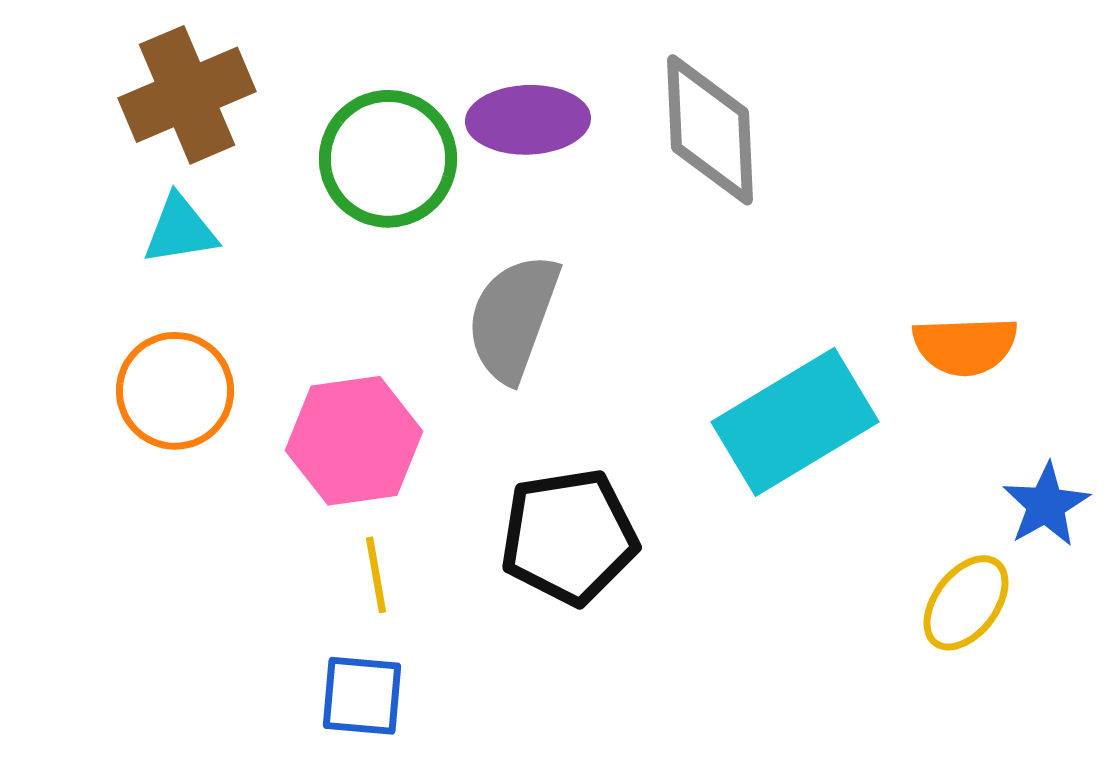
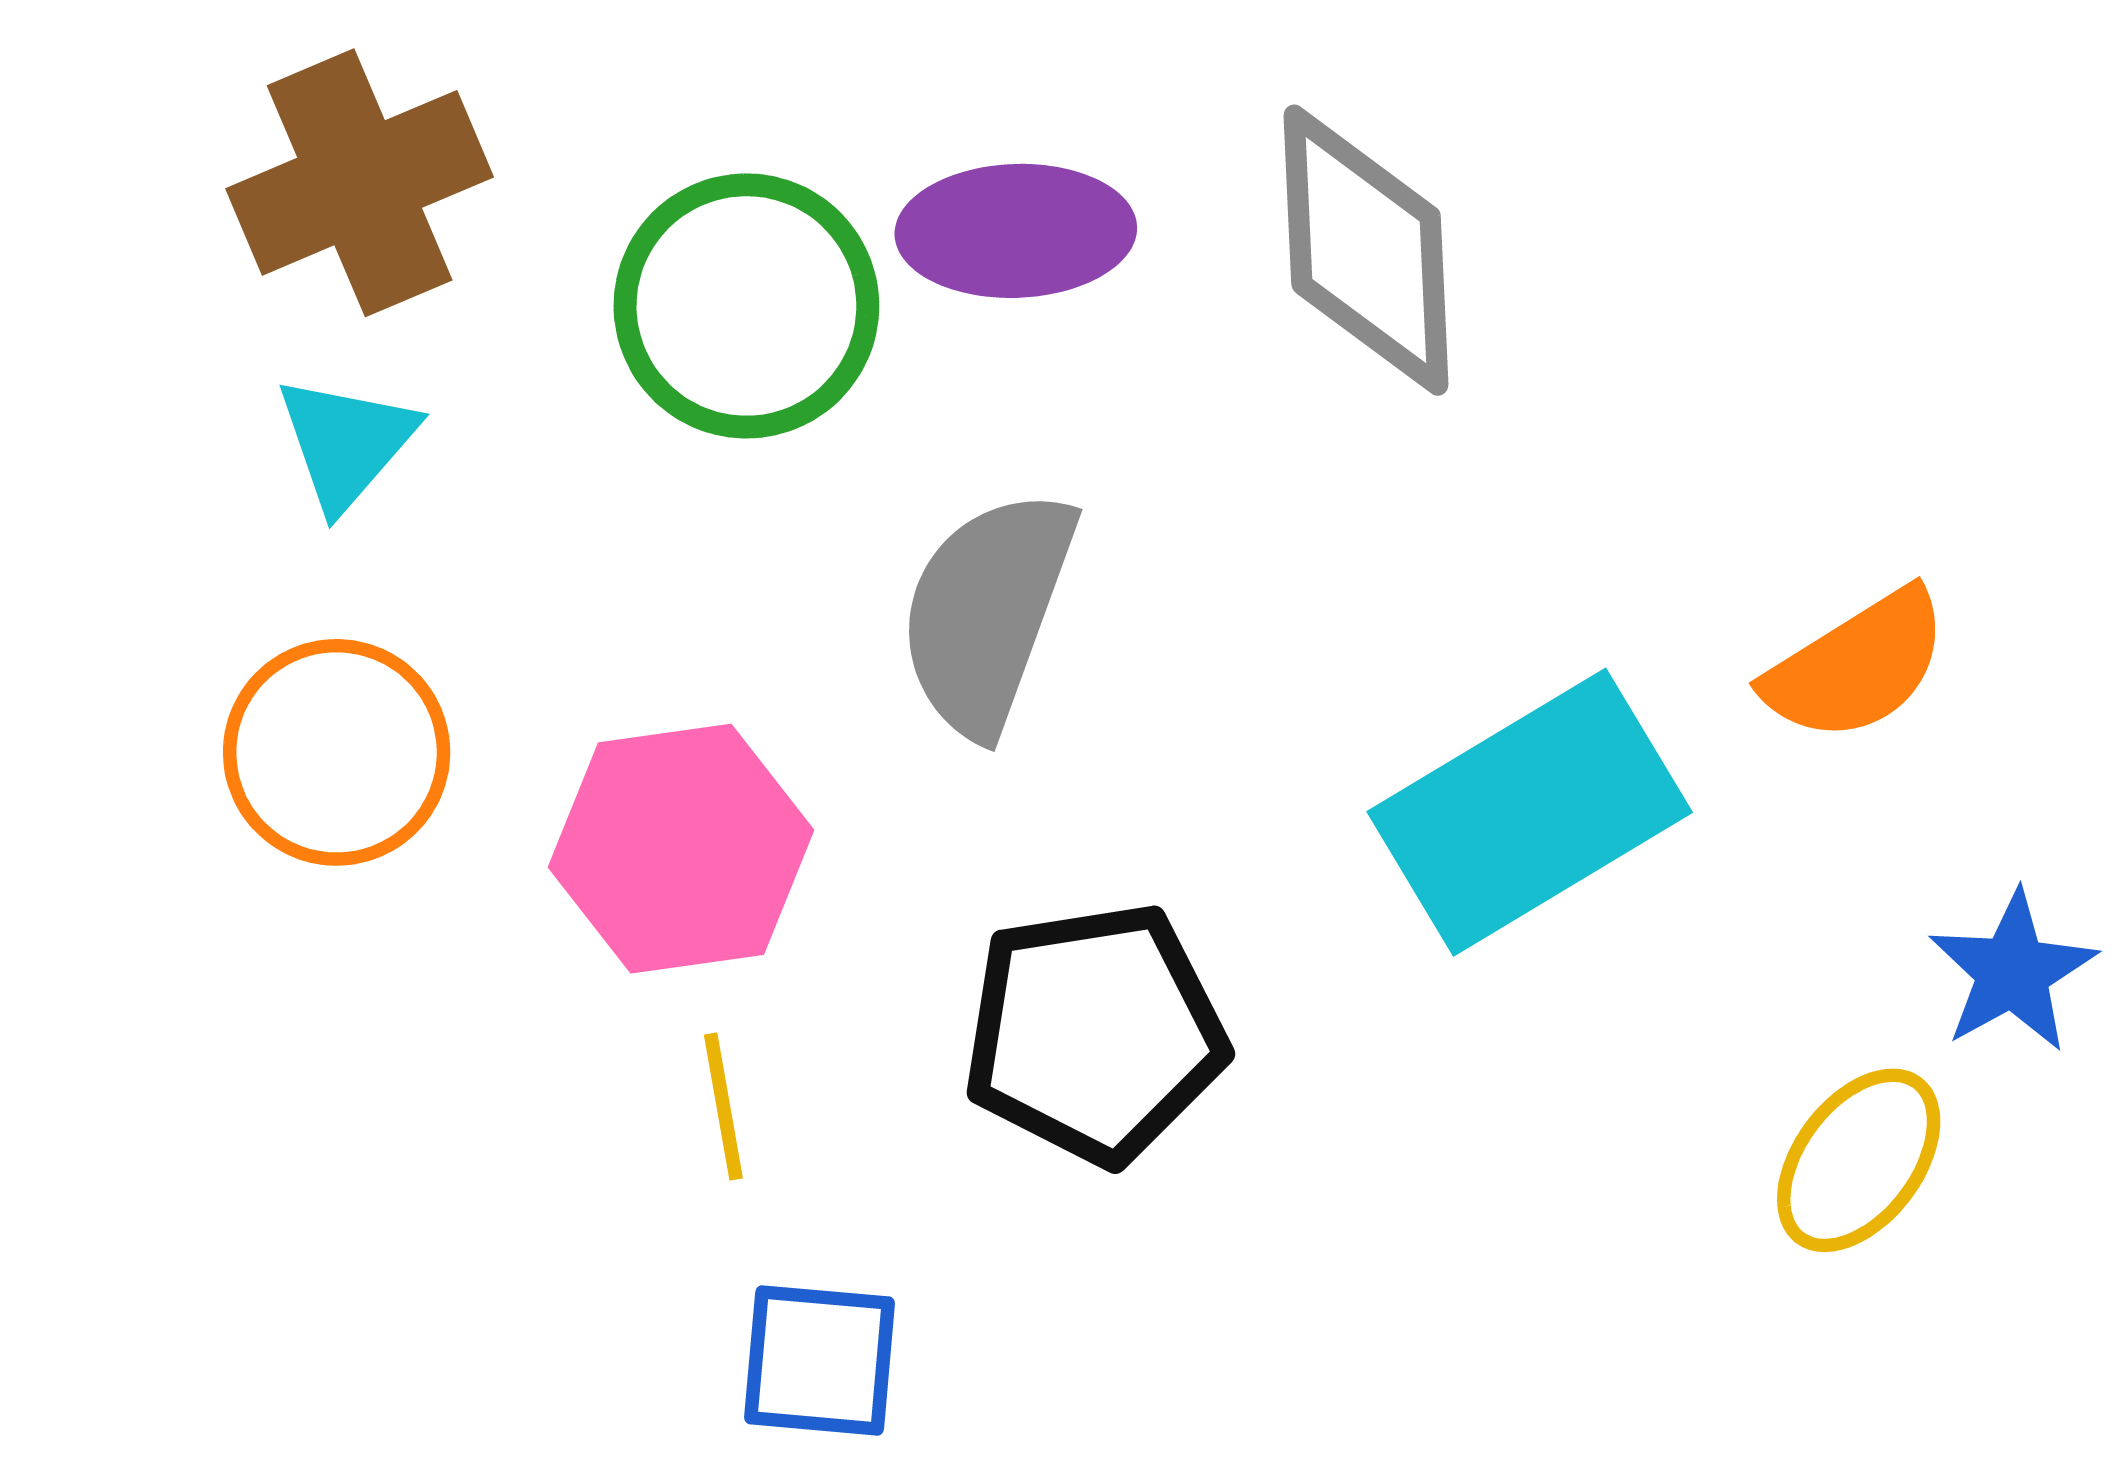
cyan triangle: (180, 230) -> (346, 443), turned -40
orange semicircle: (965, 346) -> (1857, 666), turned -30
blue square: (362, 696) -> (820, 1360), moved

